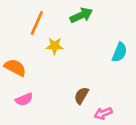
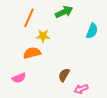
cyan semicircle: (120, 52) -> (92, 31), moved
orange semicircle: (15, 68) -> (32, 53), moved, turned -42

